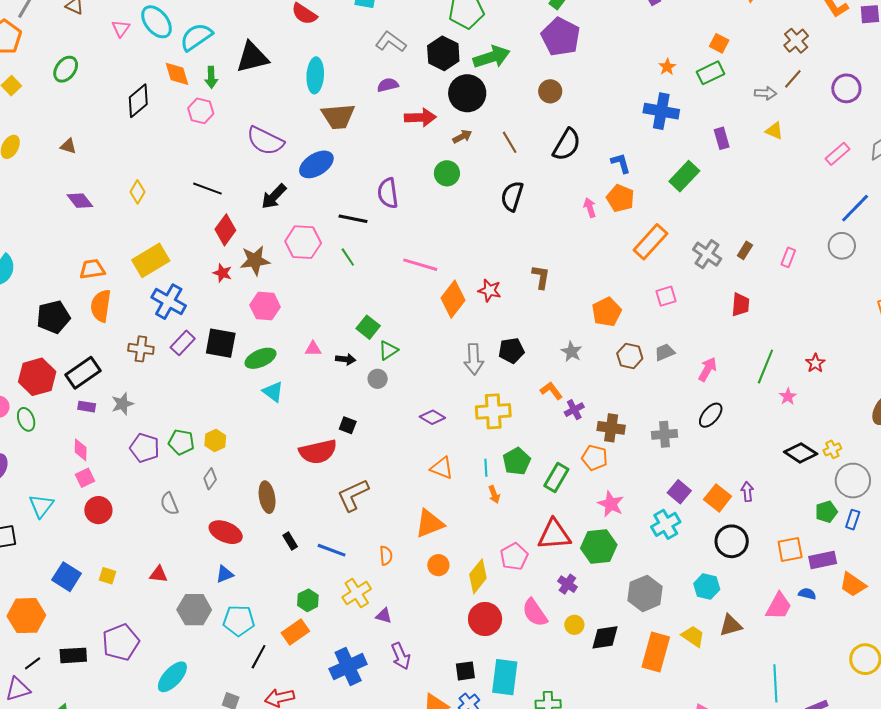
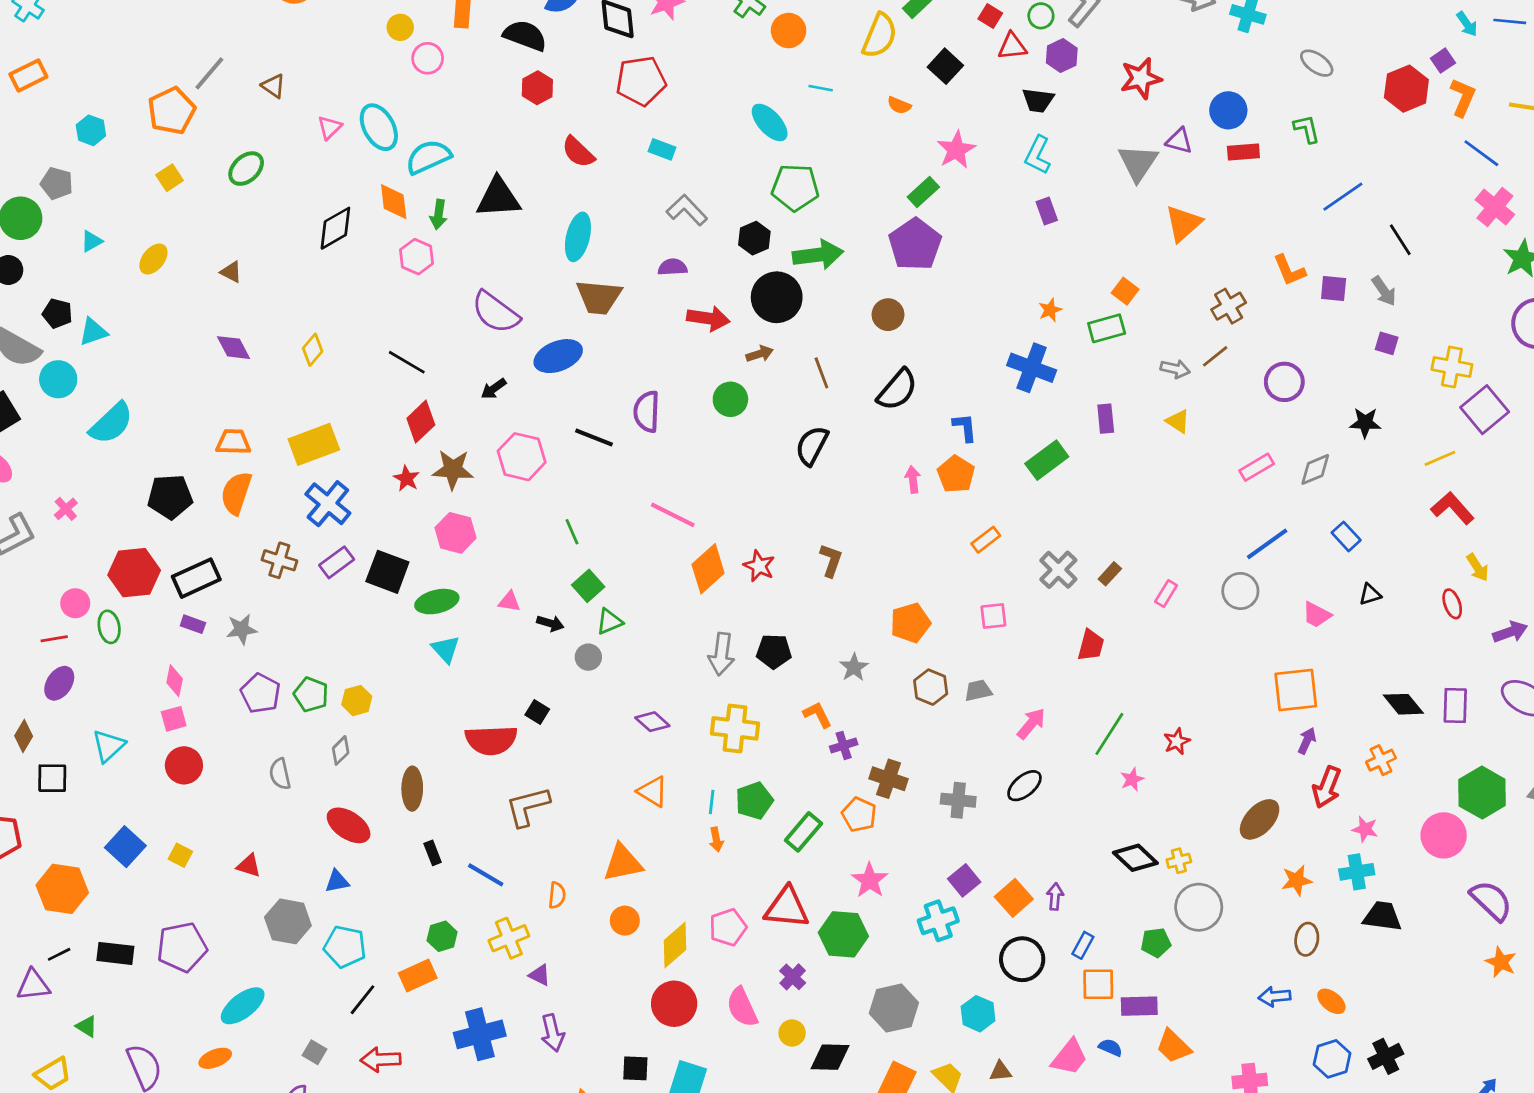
black hexagon: (443, 53) -> (754, 238), size x0.7
black arrow: (274, 196) -> (494, 389), size x0.7
orange rectangle: (650, 242) -> (986, 540), size x0.6
green line: (348, 257) -> (572, 532), moved
blue rectangle: (853, 520) -> (1083, 945), moved
brown triangle: (731, 625) -> (1001, 1071), size x0.7

